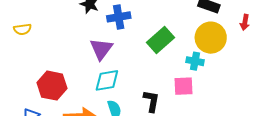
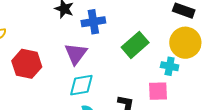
red hexagon: (52, 86) -> (27, 64), moved

